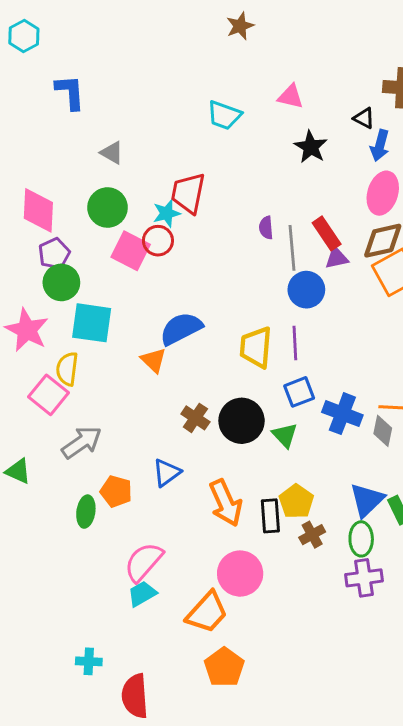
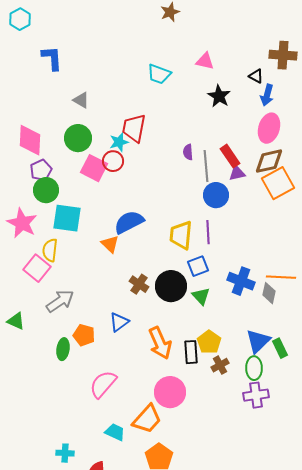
blue square: (299, 392) -> (198, 266), moved
cyan trapezoid: (142, 594) -> (115, 432), moved, turned 55

